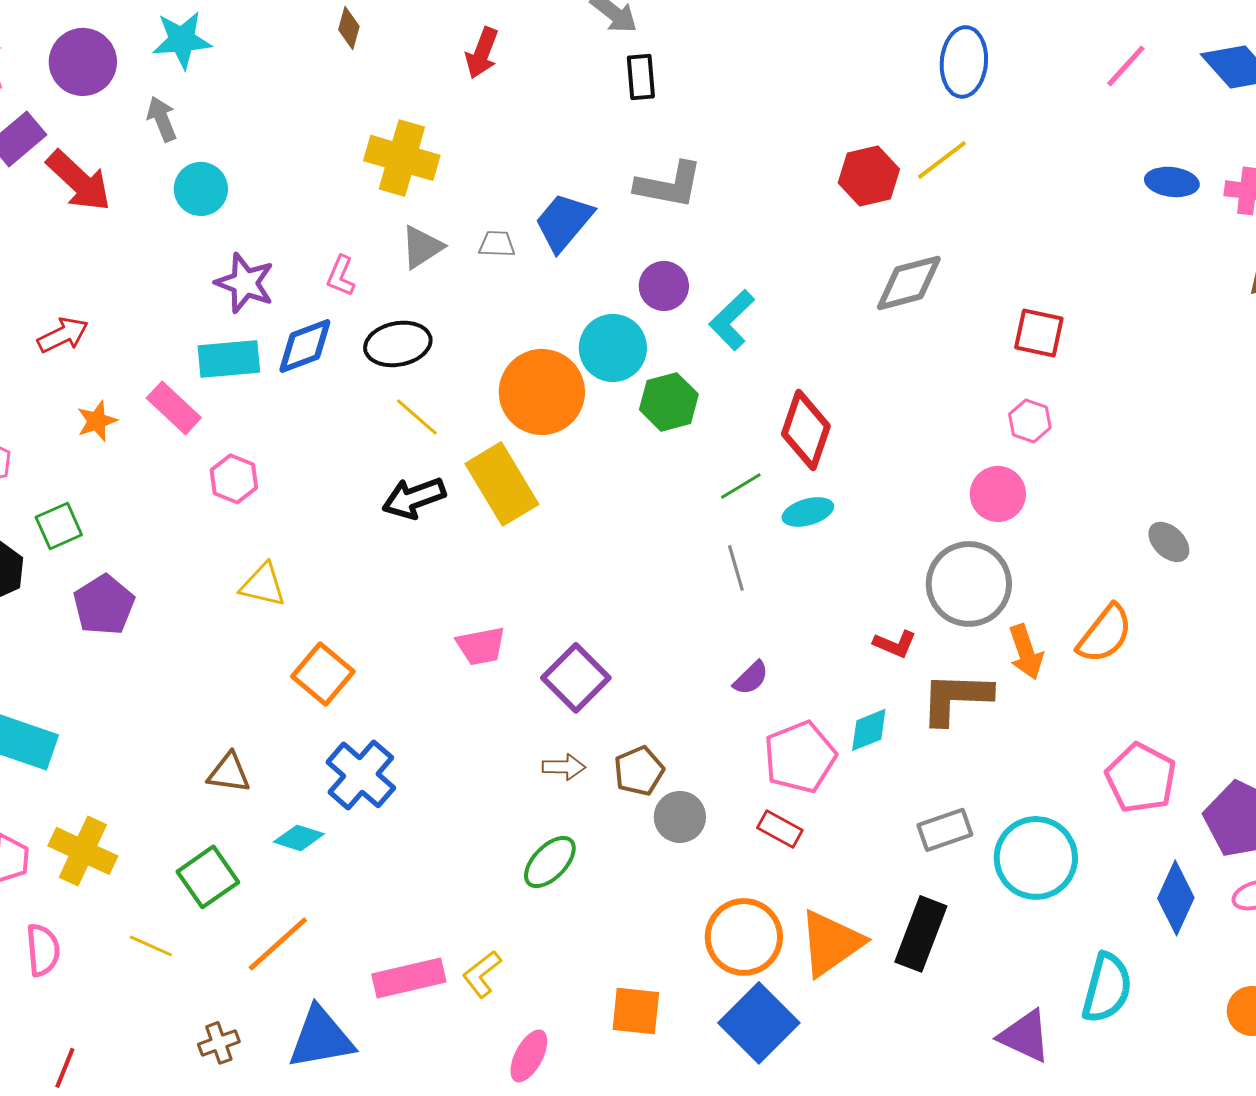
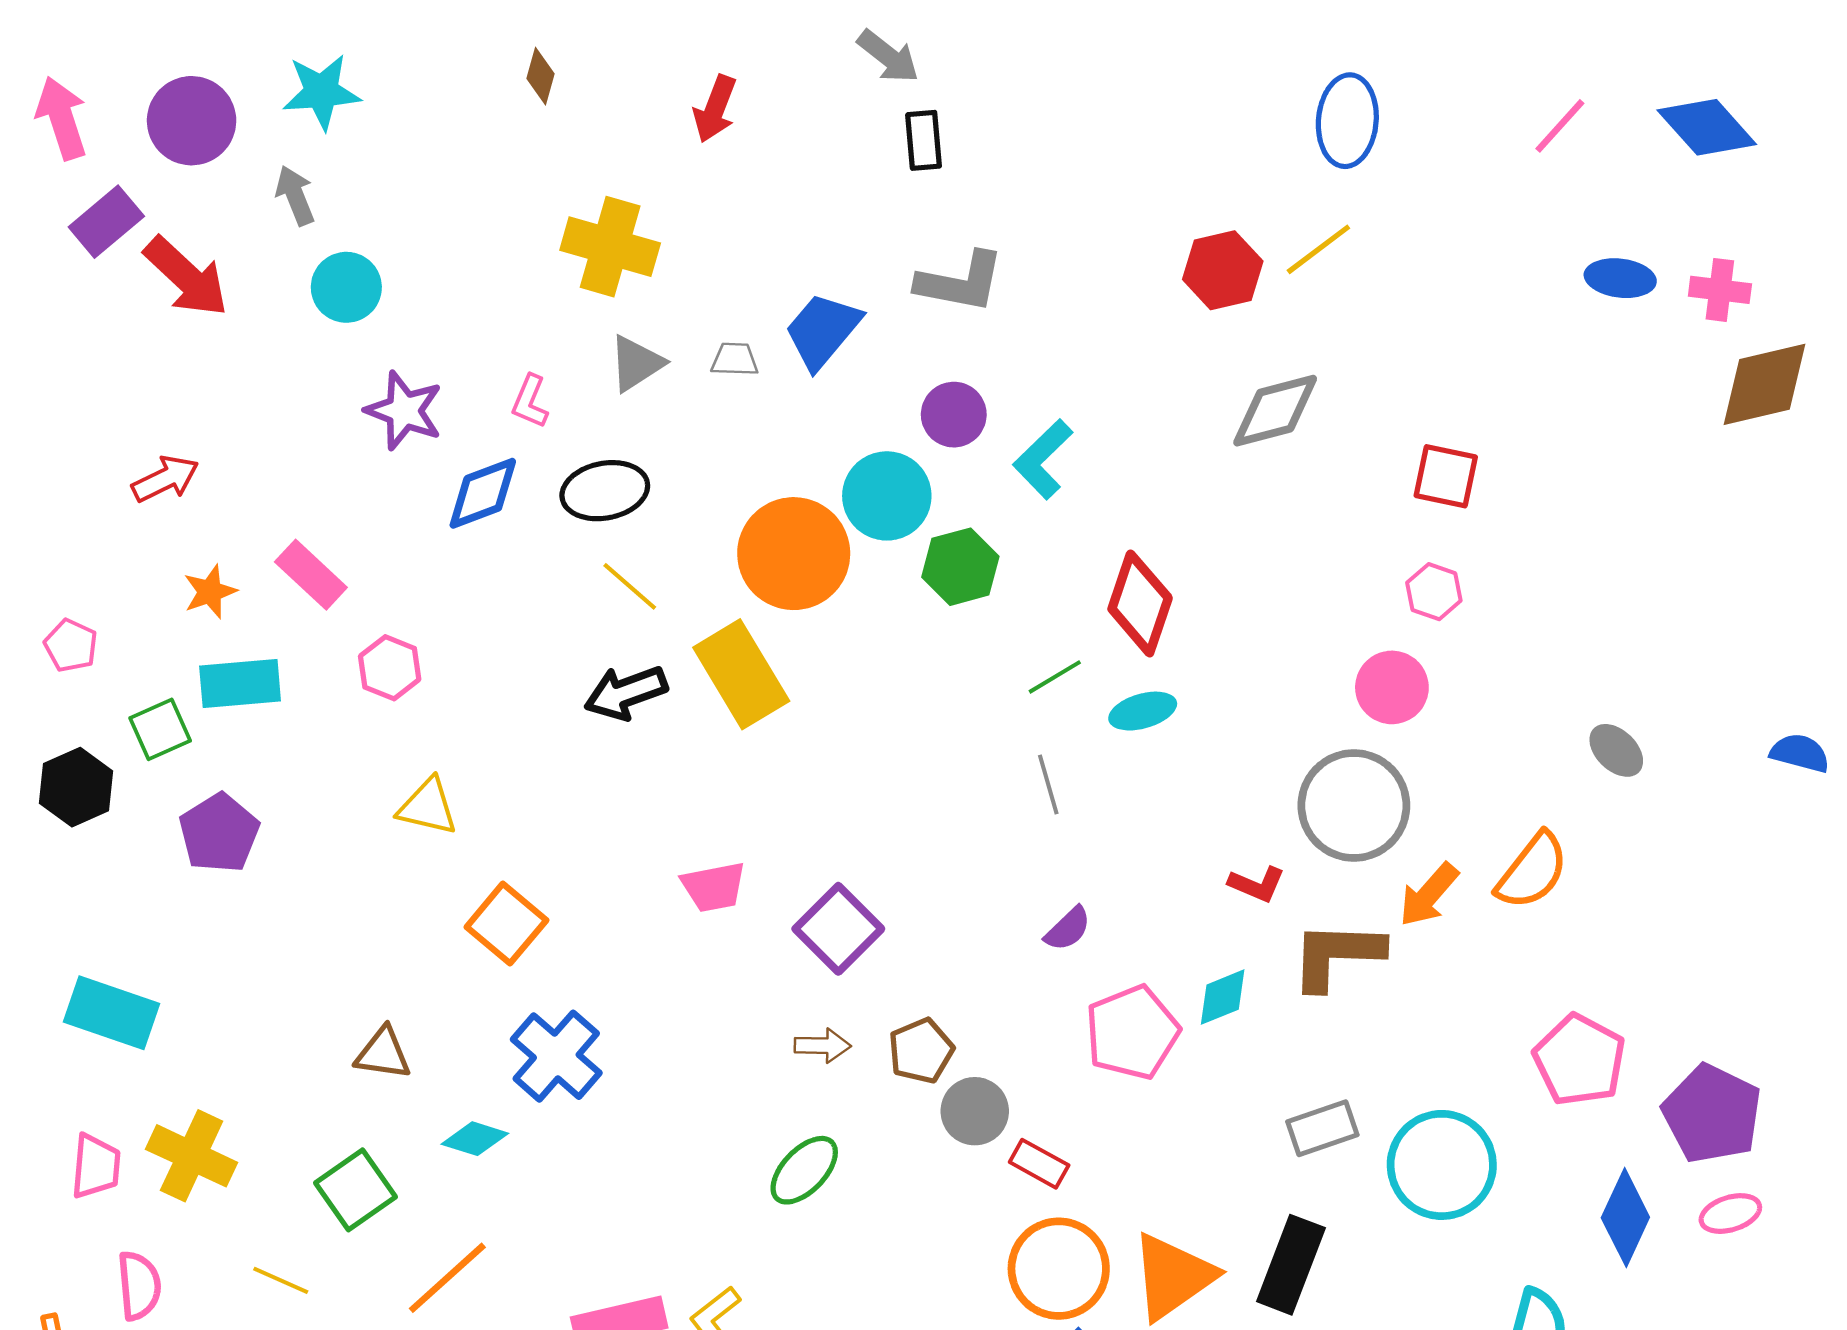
cyan rectangle: (229, 359) -> (240, 683), moved
orange arrow: (1026, 652) -> (1429, 895), turned 60
red rectangle: (780, 829) -> (1039, 1164), moved

